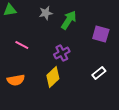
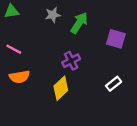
pink line: (22, 45) -> (14, 49), moved
orange semicircle: (16, 80) -> (19, 77), moved

